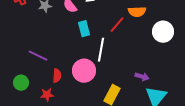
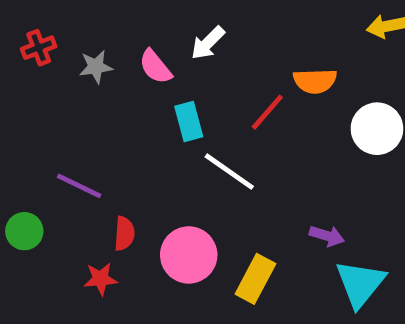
white line: (101, 50) -> (229, 172), turned -65
pink circle: (84, 71) -> (189, 255), moved
green circle: (21, 83) -> (24, 231), moved

